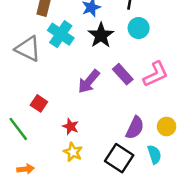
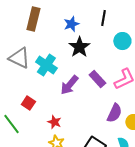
cyan circle: (139, 28) -> (122, 41), moved
cyan cross: (61, 34) -> (46, 65), moved
purple semicircle: (135, 128) -> (114, 113), moved

